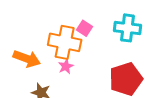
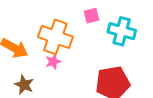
pink square: (85, 28) -> (91, 16), moved, turned 35

